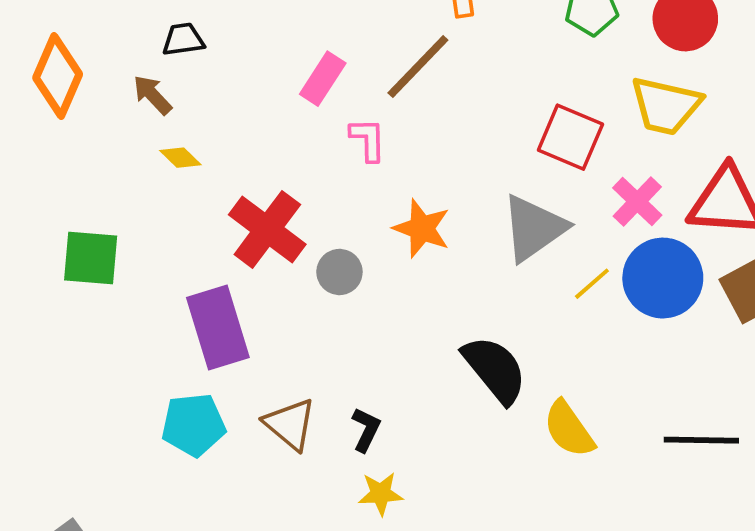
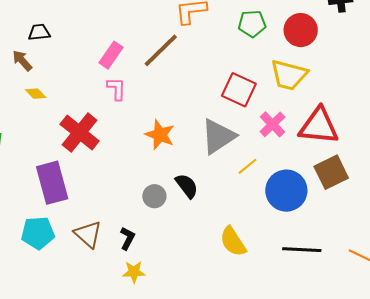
pink L-shape: (368, 140) -> (116, 89), moved
gray circle: (339, 272) -> (154, 196), moved
blue circle: (663, 278) -> (286, 191), moved
black semicircle: (495, 369) -> (187, 186), moved, size x0.7

